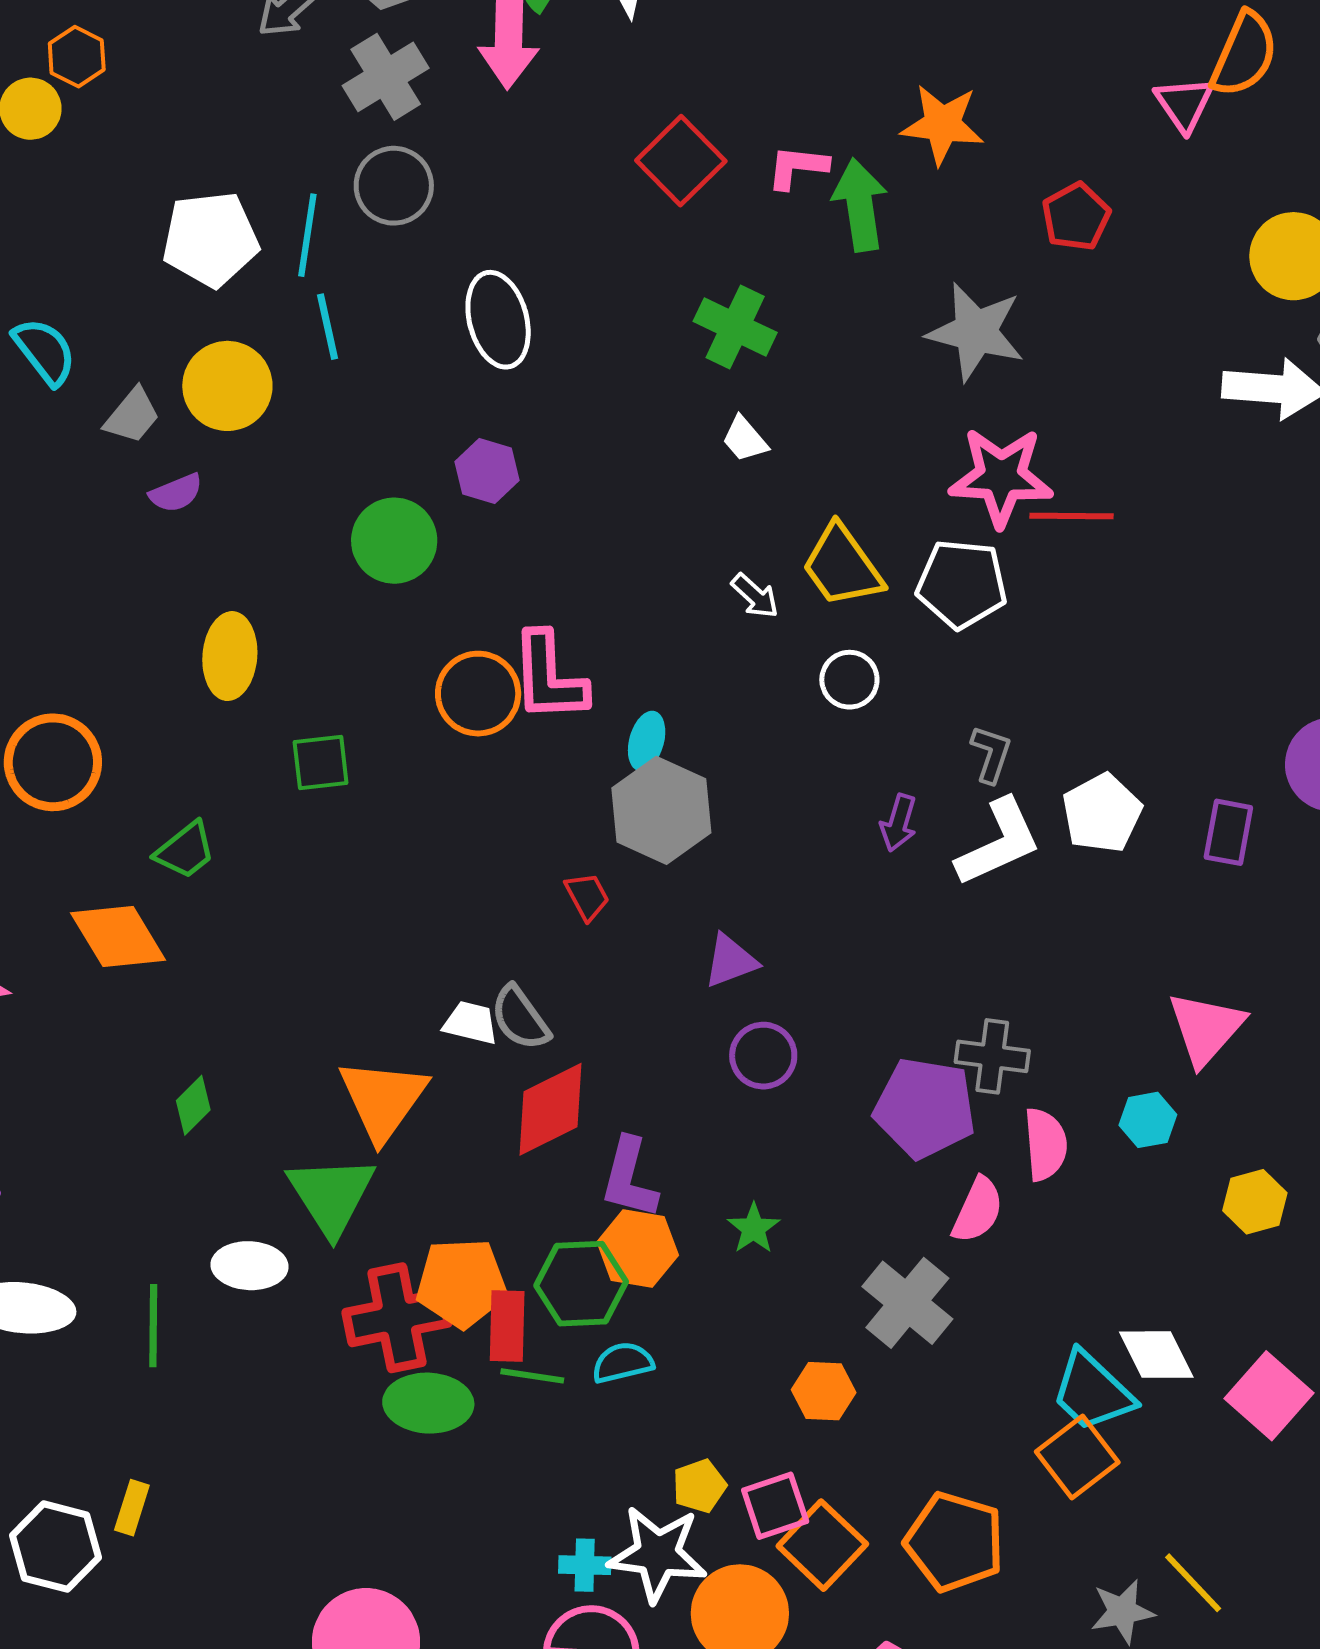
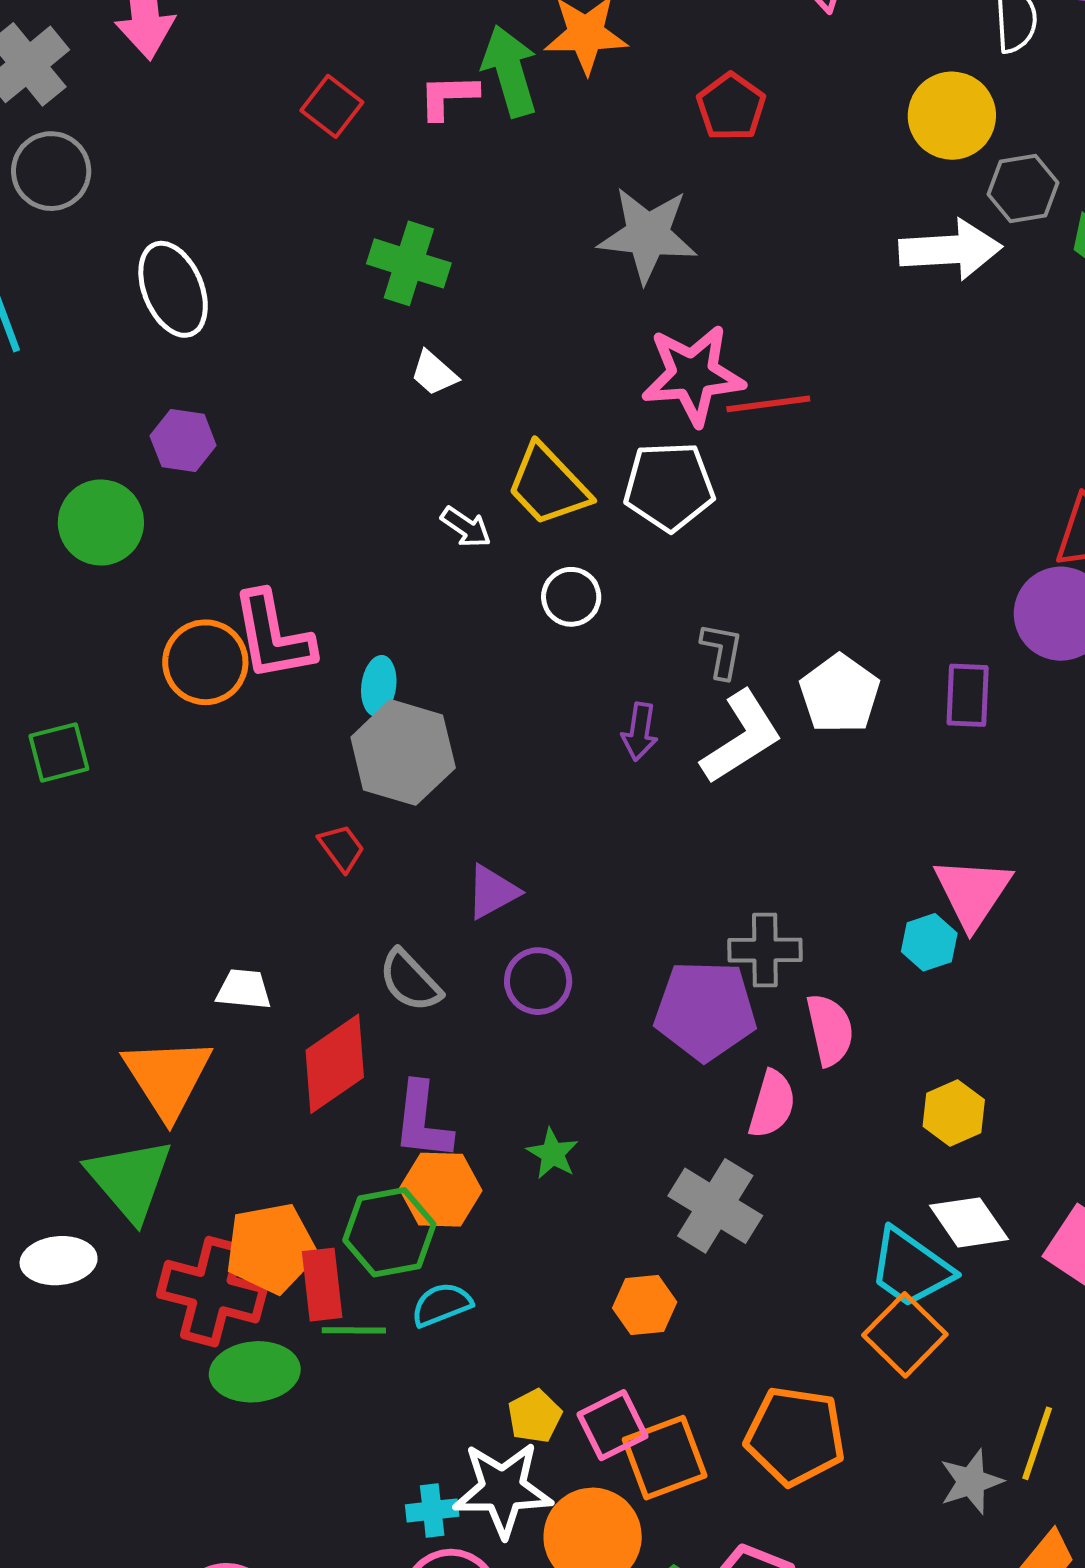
red square: (681, 161) -> (332, 106), size x0.7
green arrow: (860, 205) -> (510, 71), moved
gray semicircle: (520, 1018) -> (410, 981), moved
cyan hexagon: (1148, 1120) -> (929, 942), moved
yellow hexagon: (1255, 1202) -> (954, 1113), moved
red cross: (397, 1318) -> (212, 1292), turned 34
orange square: (822, 1545) -> (665, 1458), turned 34
yellow line: (1193, 1583) -> (1037, 1443), turned 70

